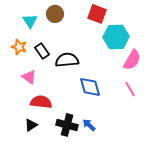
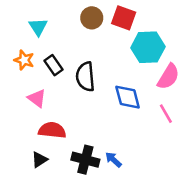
brown circle: (55, 14) -> (92, 18), moved
black semicircle: (67, 60) -> (85, 77), turned -90
blue diamond: (90, 87) -> (128, 97), moved

